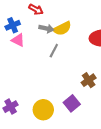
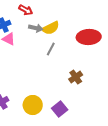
gray line: (54, 51) -> (51, 49), moved
purple square: (72, 103) -> (60, 109), moved

